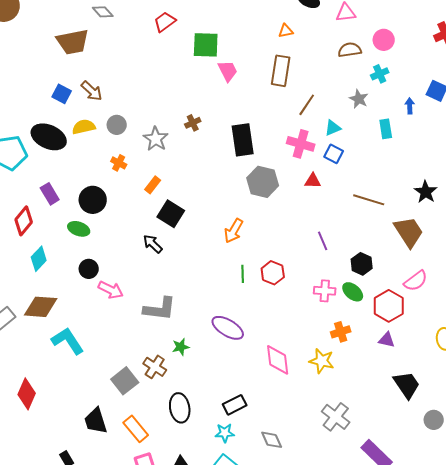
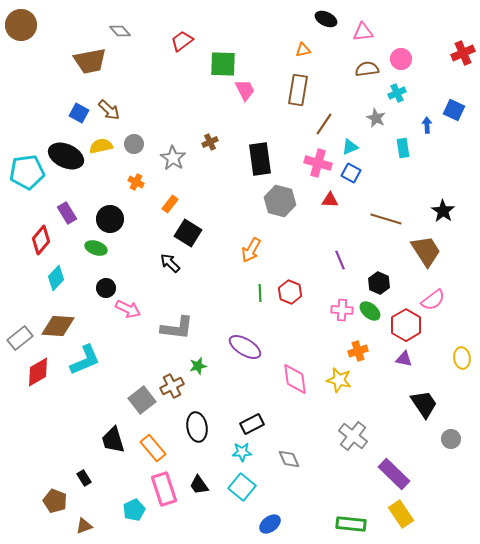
cyan L-shape: (68, 341) -> (85, 360), turned 100
brown cross: (155, 367) -> (172, 386), turned 30
red diamond: (27, 394) -> (38, 372), moved, turned 36

